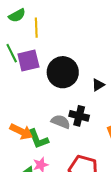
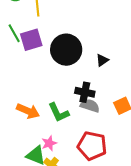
gray semicircle: (61, 122) -> (90, 106), moved
green L-shape: (38, 139) -> (59, 112), moved

